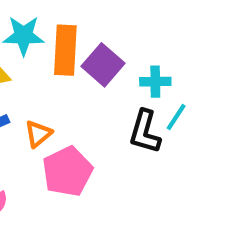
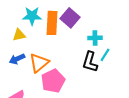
purple square: (103, 65) -> (70, 18), moved
orange triangle: (38, 134) -> (39, 63), size x1.5

